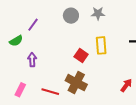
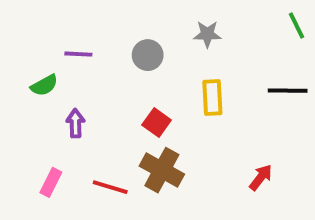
gray circle: (71, 16) -> (148, 55), moved
purple line: (33, 25) -> (78, 54), turned 56
red square: (81, 56) -> (157, 122), moved

